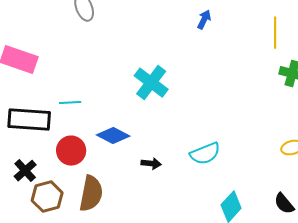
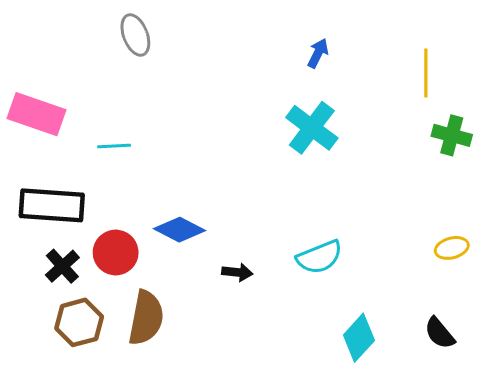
cyan cross: (151, 83) -> (312, 128), moved
cyan line: (70, 103) -> (114, 146), moved
black cross: (25, 171) -> (62, 266), moved

